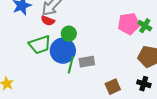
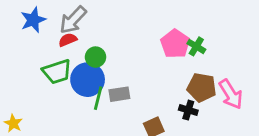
red semicircle: (48, 21) -> (68, 40), turned 136
pink pentagon: (129, 24) -> (175, 44), turned -30
black cross: (144, 84) -> (188, 110), moved

